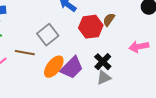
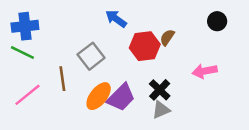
brown line: (25, 53) -> (62, 79), turned 72

